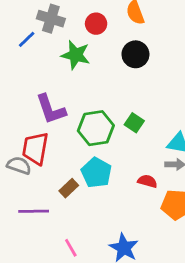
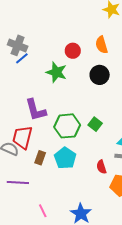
gray cross: (51, 19) -> (18, 45), moved
red semicircle: (147, 181) -> (101, 167), turned -128
brown rectangle: (69, 188) -> (40, 158), moved, turned -32

